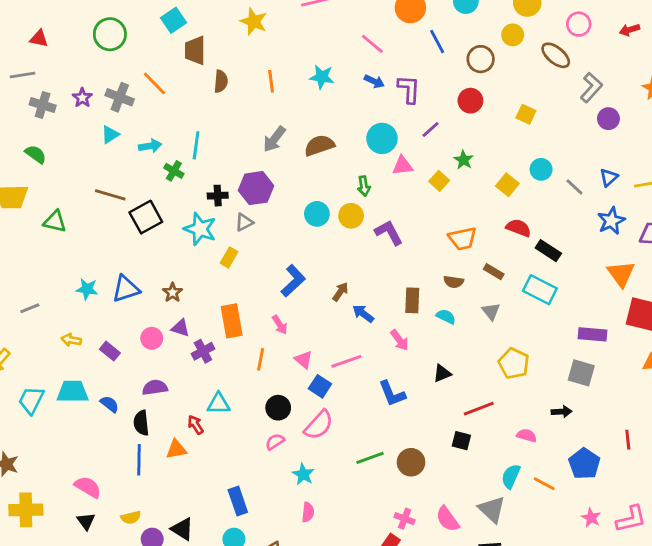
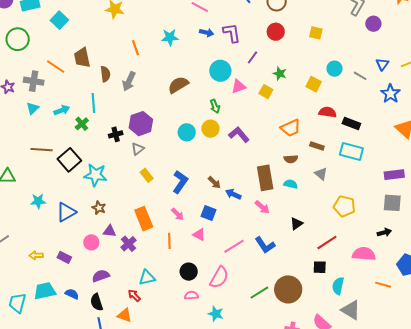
brown trapezoid: (195, 50) -> (82, 58), moved
brown semicircle: (221, 81) -> (105, 74), moved
gray arrow: (274, 139) -> (129, 81), moved
green cross: (174, 171) -> (82, 124), turned 32
cyan star: (200, 229) -> (95, 175), moved
yellow rectangle: (229, 257) -> (147, 175), moved, turned -56
cyan star: (87, 289) -> (38, 201), moved
brown arrow: (340, 292) -> (214, 182), turned 112
brown rectangle: (412, 300) -> (265, 178), size x1.4
pink line: (346, 361) -> (234, 246), moved
blue square: (320, 386) -> (209, 213), moved
pink semicircle: (527, 435) -> (364, 254), size x1.6
pink semicircle: (275, 442) -> (191, 295), turned 40
orange triangle: (176, 449) -> (125, 315), turned 42
brown circle: (411, 462) -> (288, 289), size x1.4
cyan semicircle: (511, 476) -> (338, 286), moved

